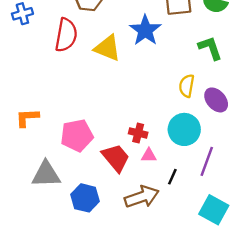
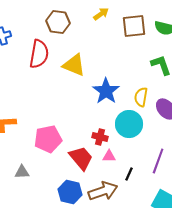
blue star: (145, 30) -> (106, 91), moved
cyan circle: (184, 129) -> (129, 124), moved
gray triangle: (46, 174) -> (22, 172), size x0.6
blue hexagon: (85, 198) -> (70, 192), moved

